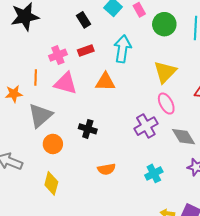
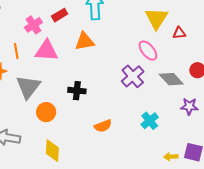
yellow triangle: (165, 72) -> (156, 18), moved

